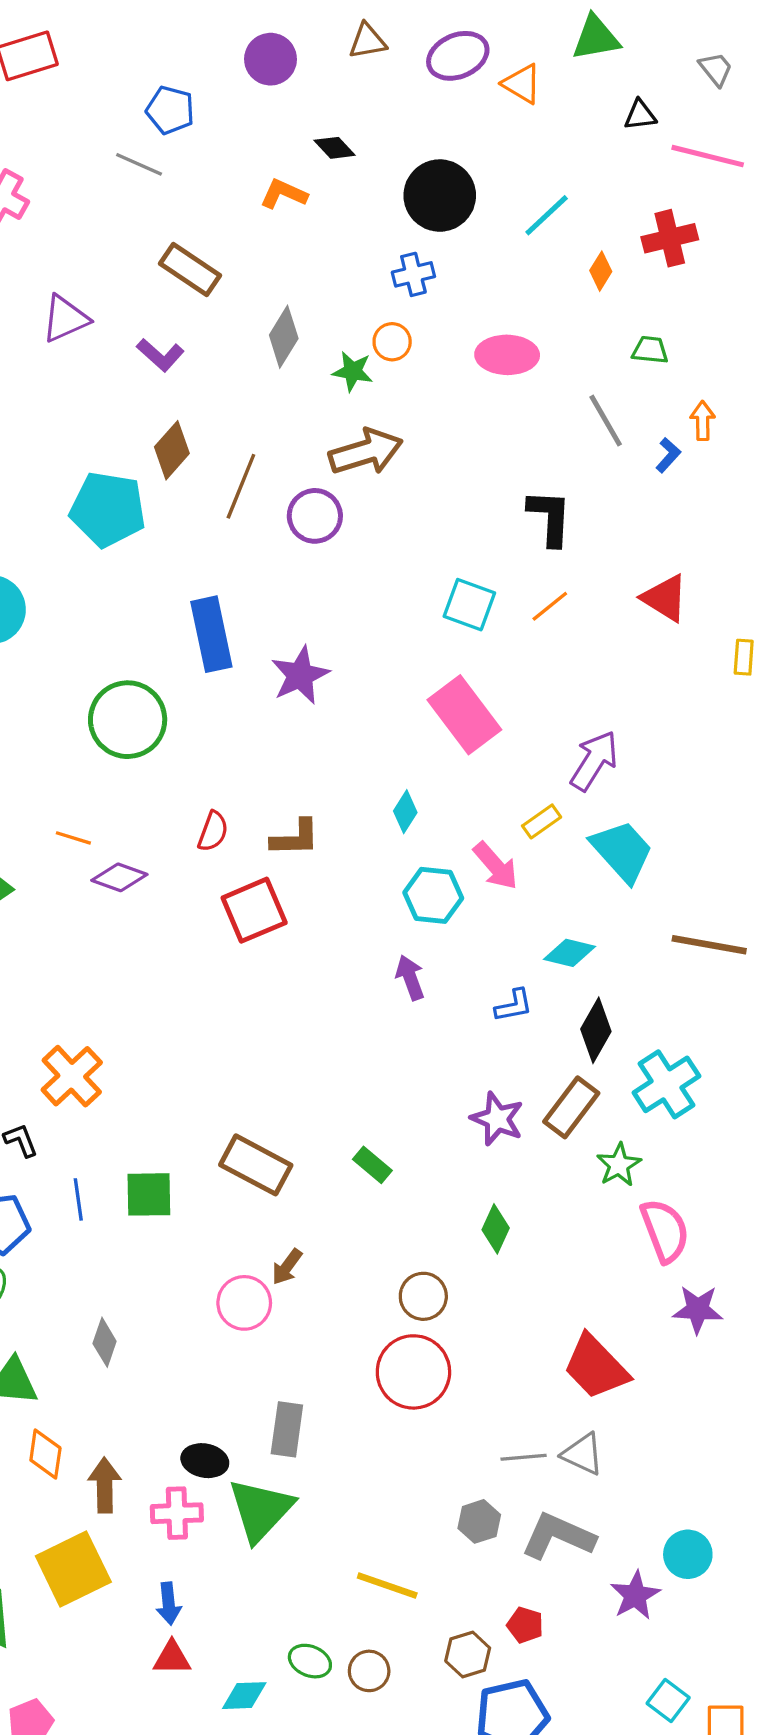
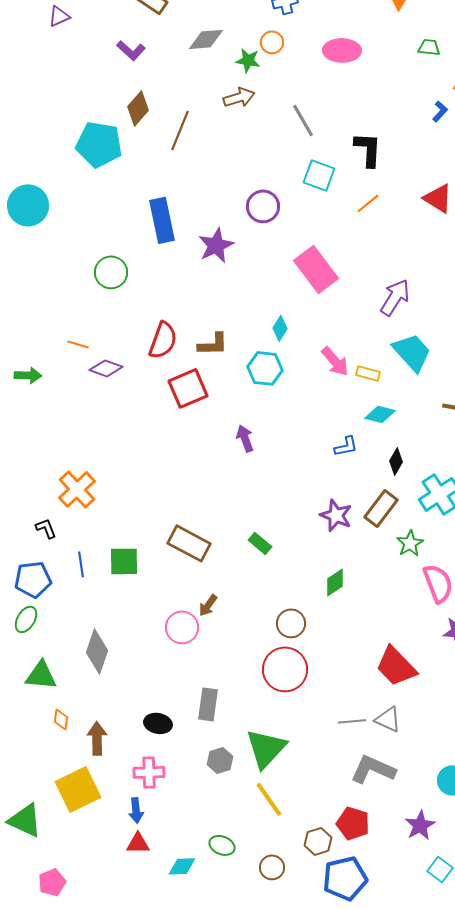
purple triangle: (65, 319) -> (59, 16), moved, size x0.7
gray diamond: (284, 337) -> (206, 39), turned 54
gray line: (606, 421) -> (303, 120), moved
brown arrow: (366, 452) -> (239, 97), moved, size x0.7
purple circle: (315, 516) -> (263, 206), moved
cyan square: (469, 605) -> (319, 175), moved
green circle: (128, 720) -> (111, 272), size x0.7
yellow rectangle: (542, 821) -> (368, 373), moved, turned 50
red semicircle: (213, 831) -> (163, 340), size x1.5
cyan hexagon: (433, 895) -> (265, 368), moved
purple arrow: (410, 978) -> (245, 438), moved
black diamond: (596, 1030) -> (396, 461), size x0.7
green diamond: (496, 1229) -> (335, 582), turned 32
gray diamond: (105, 1342) -> (97, 651), size x1.5
orange diamond: (45, 1454) -> (61, 719), size x0.7
green triangle: (261, 1510) -> (266, 748), moved
pink cross: (177, 1513) -> (149, 772), moved
gray hexagon: (479, 1521) -> (220, 760), moved
yellow line: (387, 1585) -> (269, 799), turned 36
purple star: (635, 1595) -> (420, 825), moved
red pentagon: (525, 1625) -> (353, 823), size x1.5
brown circle: (369, 1671) -> (272, 867), moved

